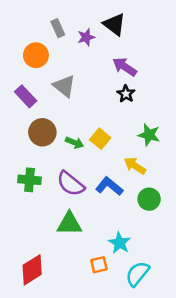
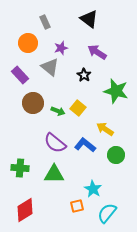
purple star: (86, 37) -> (61, 48), moved
black star: (126, 94) -> (84, 75), moved
green star: (149, 135) -> (116, 91), moved, size x1.4
green cross: (30, 180) -> (20, 168), moved

